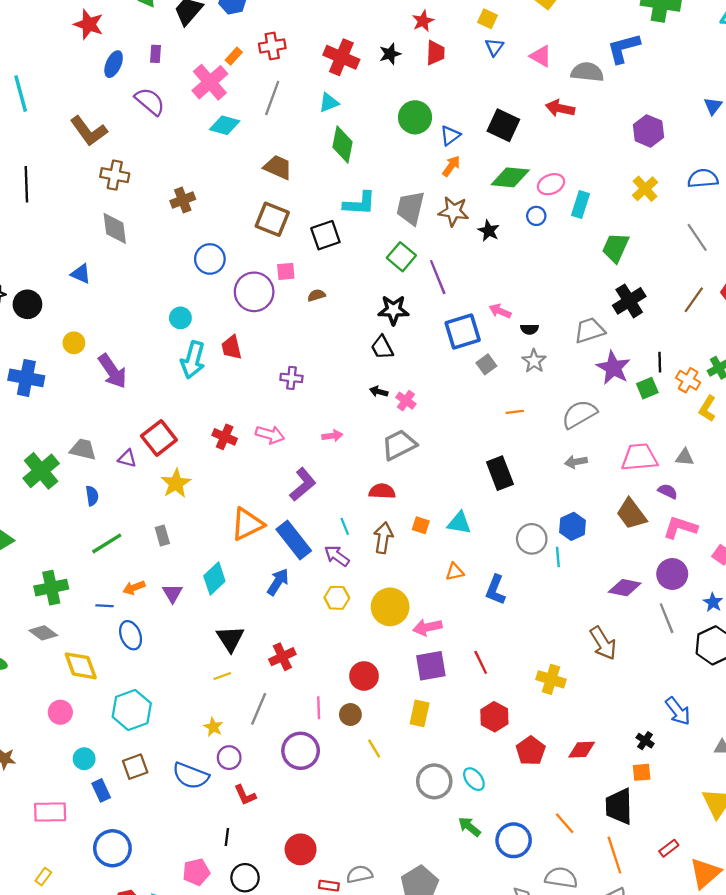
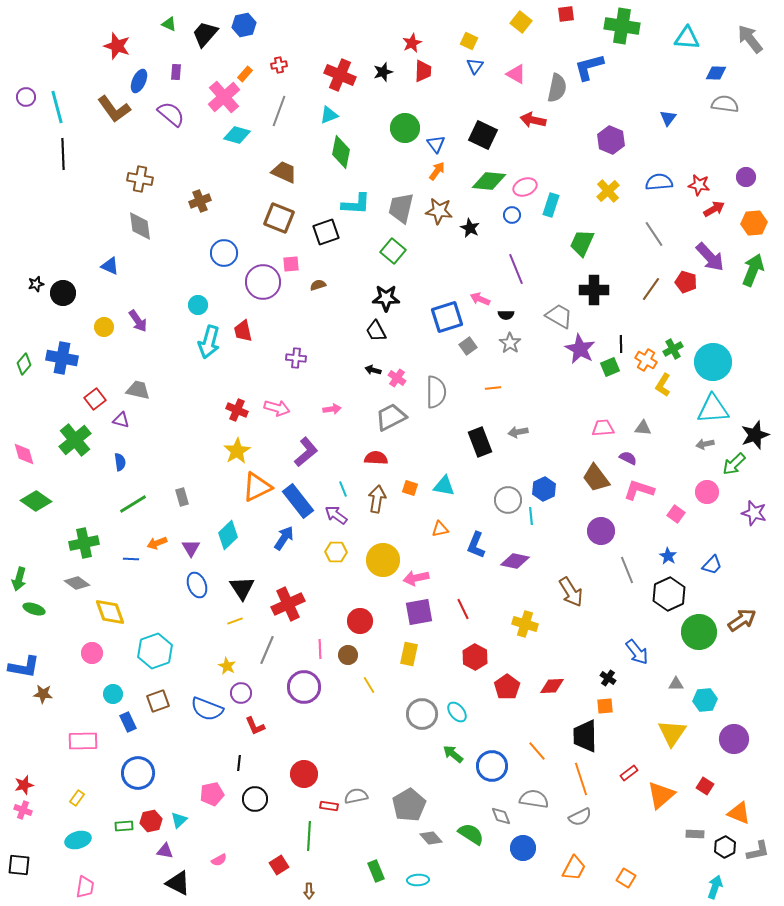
red cross: (272, 46) -> (279, 65), size x0.7
gray semicircle: (587, 72) -> (557, 88), turned 96
brown L-shape: (89, 131) -> (114, 109), moved
blue triangle: (450, 135) -> (436, 144), turned -30
black line: (26, 184) -> (63, 154), moved
purple line: (438, 277) -> (516, 269), moved
black cross: (629, 301) -> (594, 290), turned 32
gray trapezoid: (590, 330) -> (559, 316), turned 48
purple arrow: (112, 371) -> (138, 321), moved, size x0.7
gray semicircle: (579, 414) -> (436, 392), moved, turned 120
red square: (159, 438) -> (95, 399), moved, size x0.7
gray trapezoid: (83, 449) -> (138, 390), moved
pink trapezoid: (639, 457) -> (603, 428), size x0.7
purple triangle: (127, 458) -> (121, 420), moved
gray arrow: (576, 462) -> (518, 432), moved
yellow star: (176, 483) -> (237, 451), moved
purple circle: (672, 574) -> (601, 531), moved
purple diamond: (625, 588) -> (515, 561), moved
blue ellipse: (131, 635) -> (197, 585), moved
red cross: (282, 657) -> (288, 604), size x1.4

